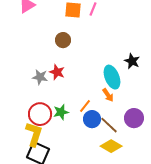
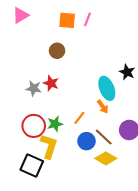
blue circle: (92, 119) -> (86, 141), moved
yellow L-shape: (34, 134) -> (49, 146), moved

